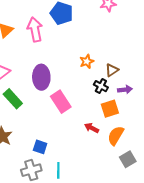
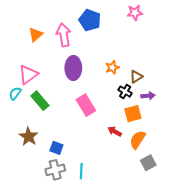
purple ellipse: (41, 77) -> (73, 68), moved
blue square: (40, 147) -> (56, 148), moved

